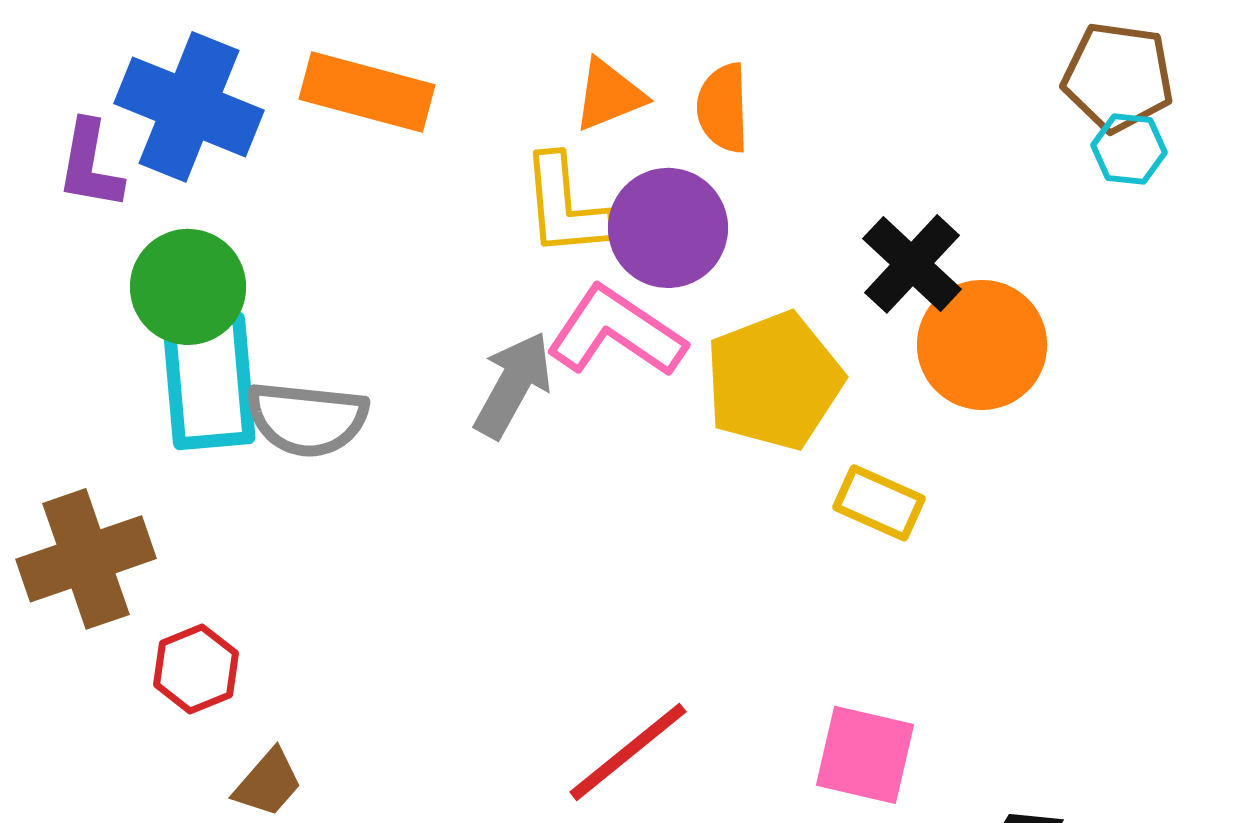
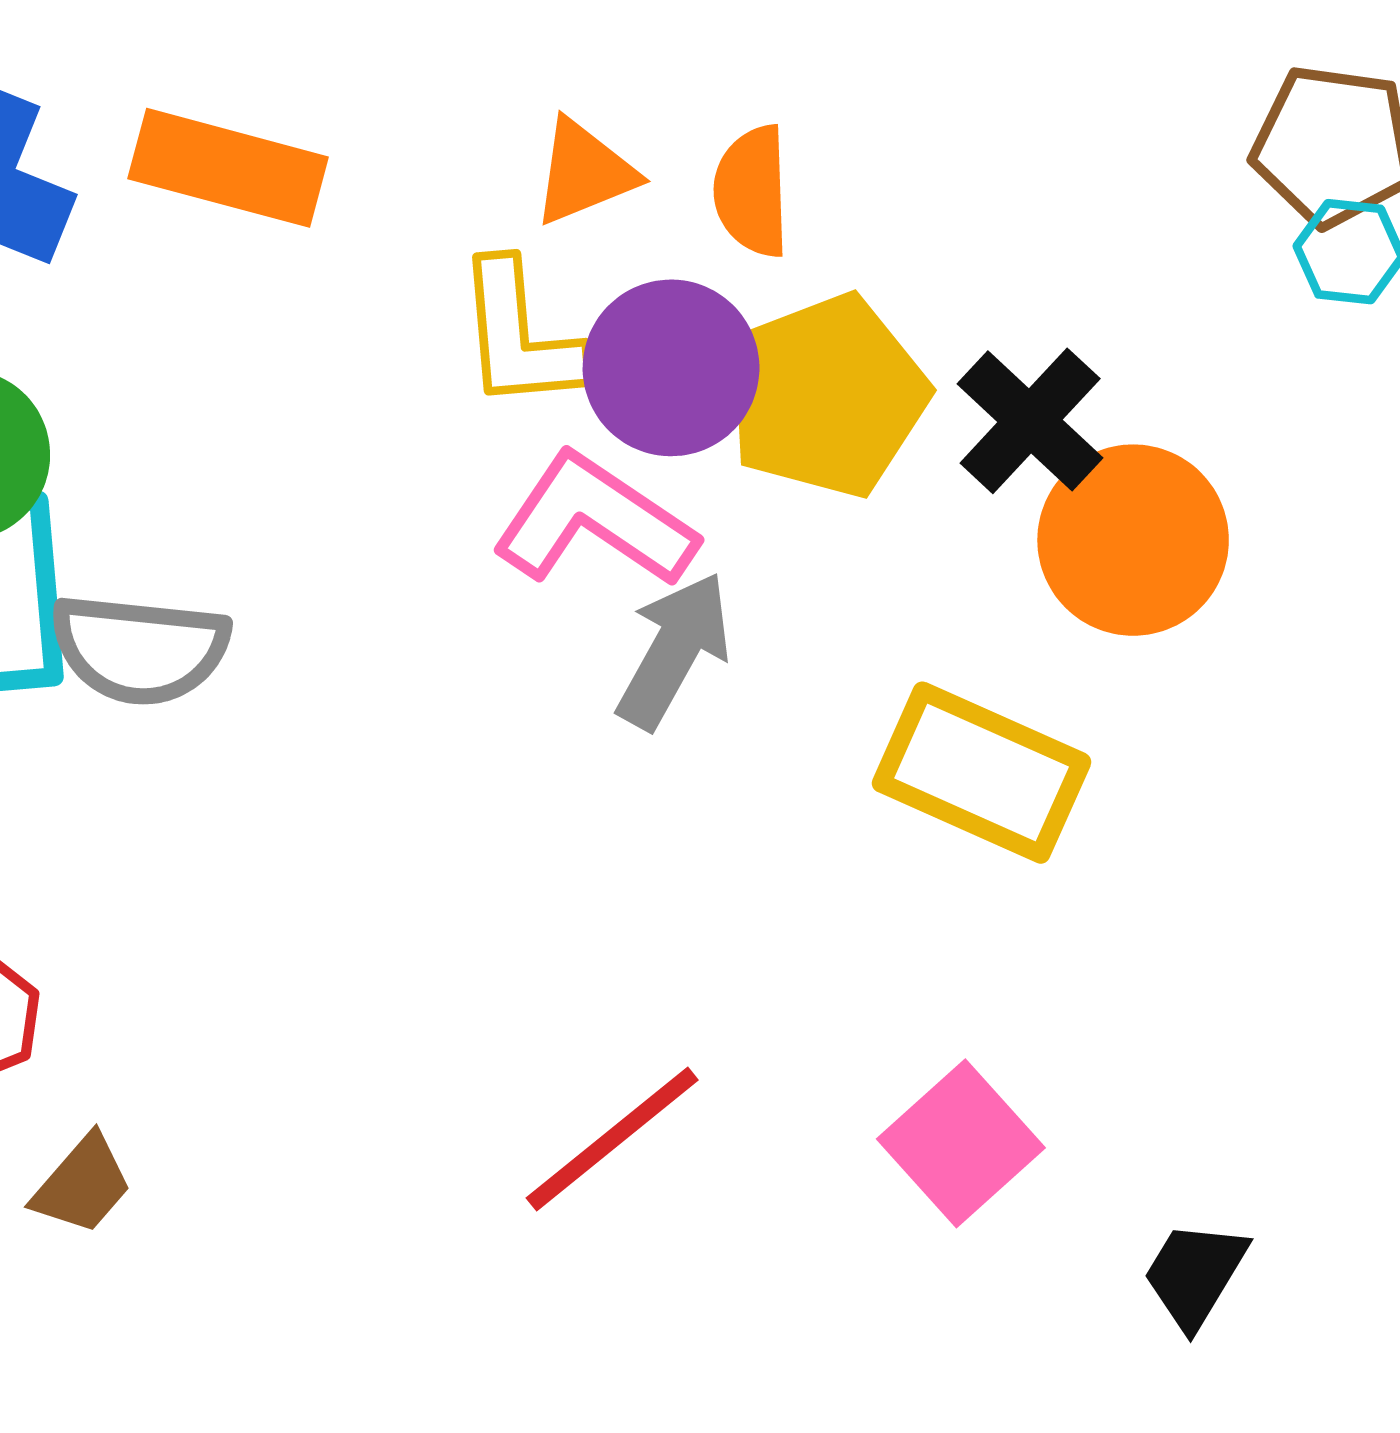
yellow pentagon: (774, 381) -> (827, 396), moved
gray arrow: (513, 385) -> (674, 650), moved
yellow rectangle: (879, 503) -> (982, 773), size x1.6
pink square: (865, 755) -> (961, 1143), turned 35

